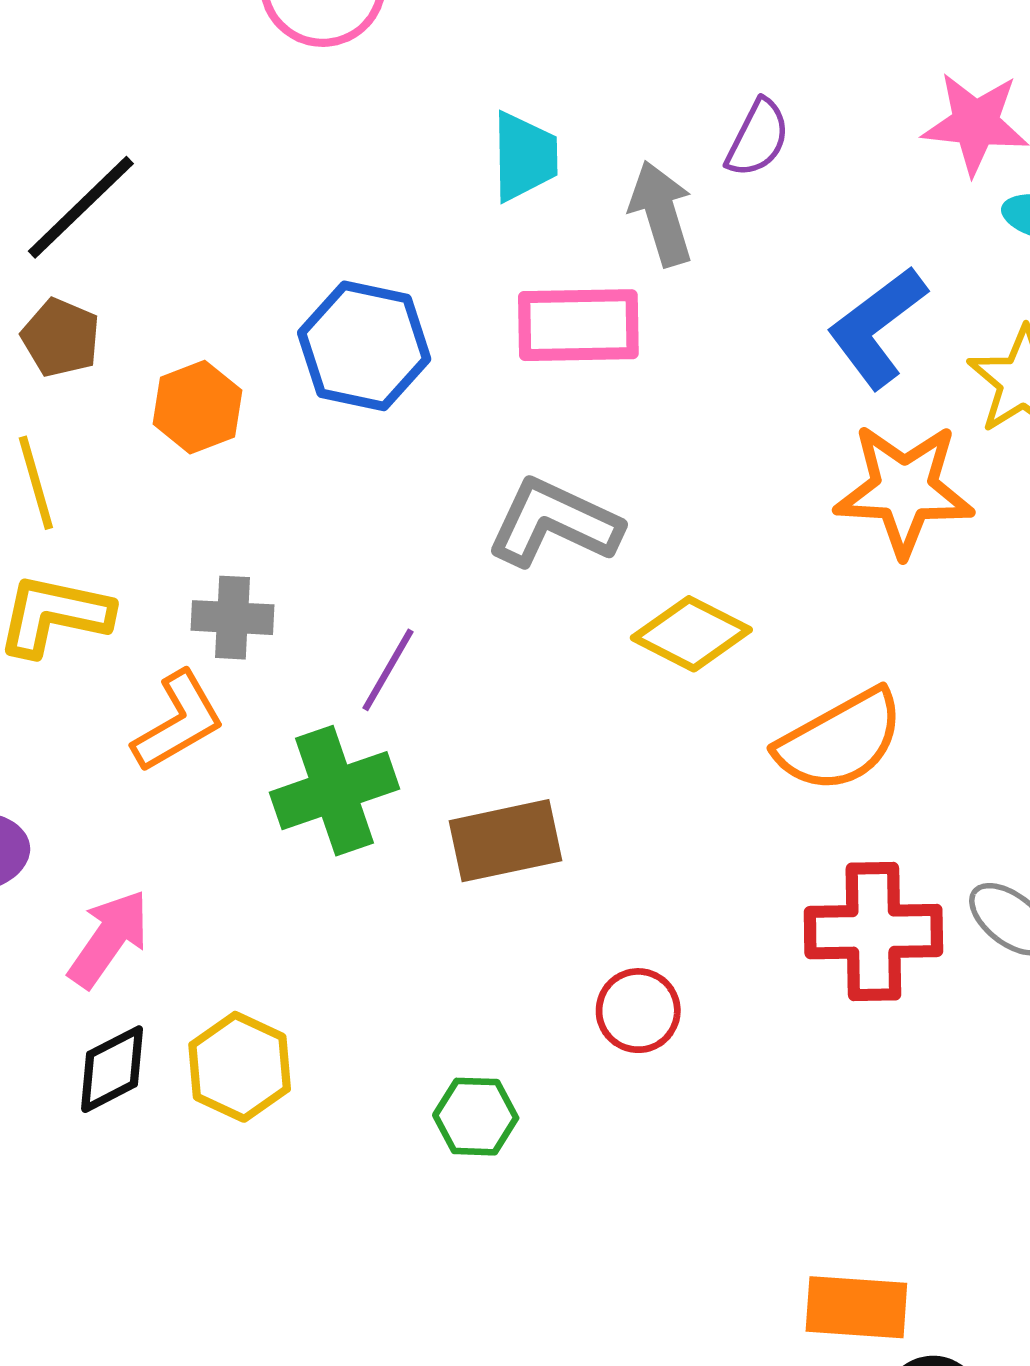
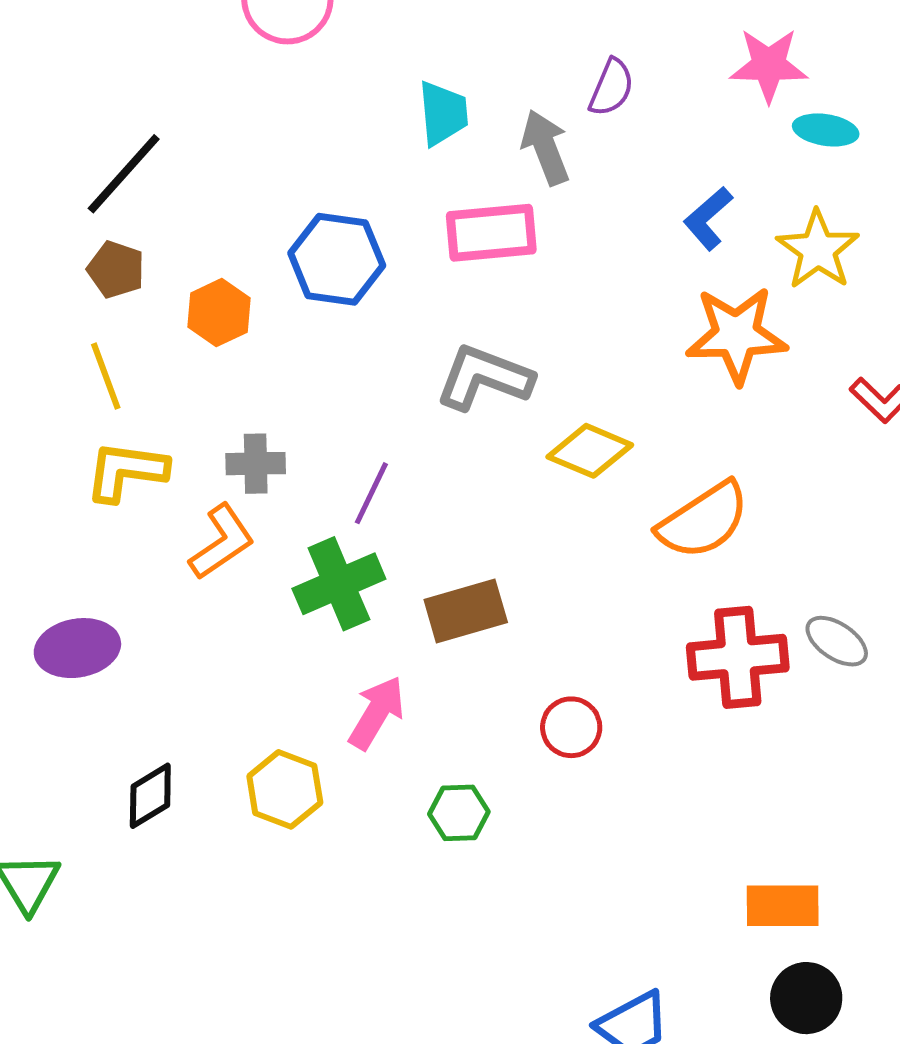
blue L-shape: (877, 327) -> (708, 218), size x0.7
pink arrow: (109, 939) -> (377, 713), moved
black diamond: (112, 1069) -> (150, 796), moved
orange rectangle: (856, 1307) -> (783, 906), moved

